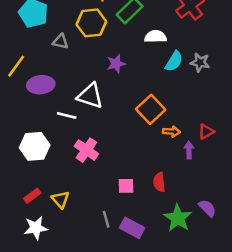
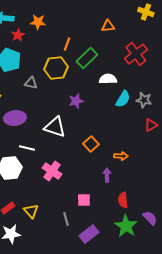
orange square: (151, 109) -> (91, 144), moved, size x0.7
white line: (67, 116) -> (27, 148), moved
red triangle: (206, 132) -> (151, 125), moved
purple arrow: (189, 150) -> (107, 175), moved
red semicircle: (159, 182) -> (123, 200), moved
gray line: (106, 219) -> (66, 219), moved
purple rectangle: (132, 228) -> (89, 234), turned -66

